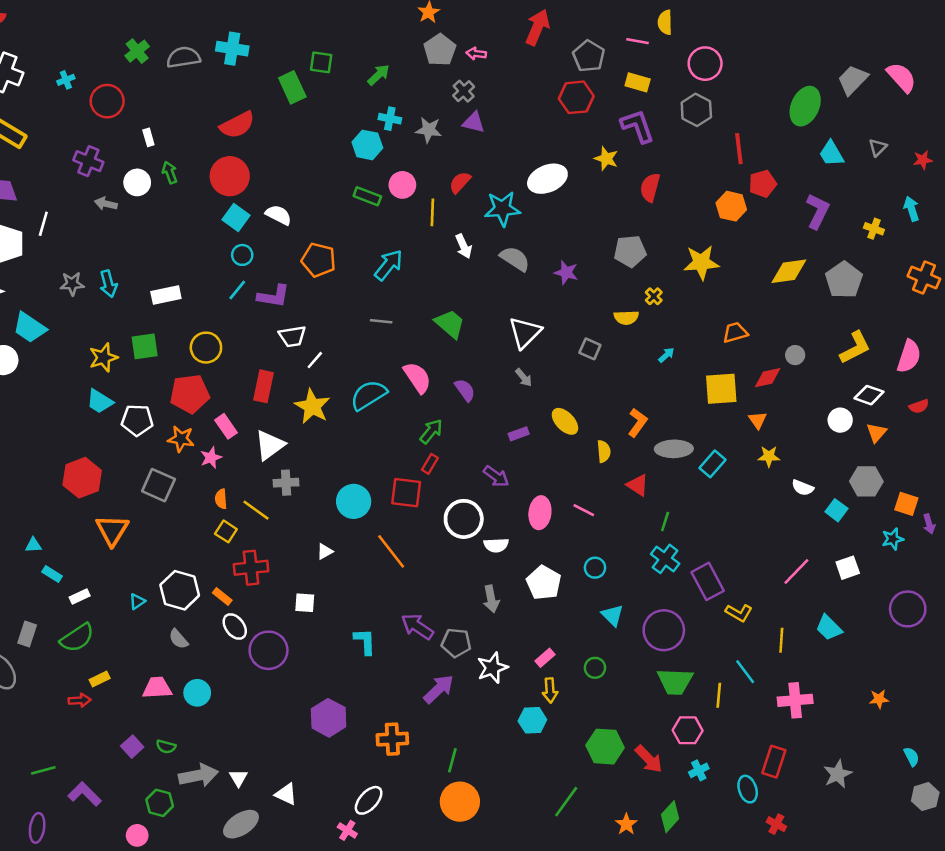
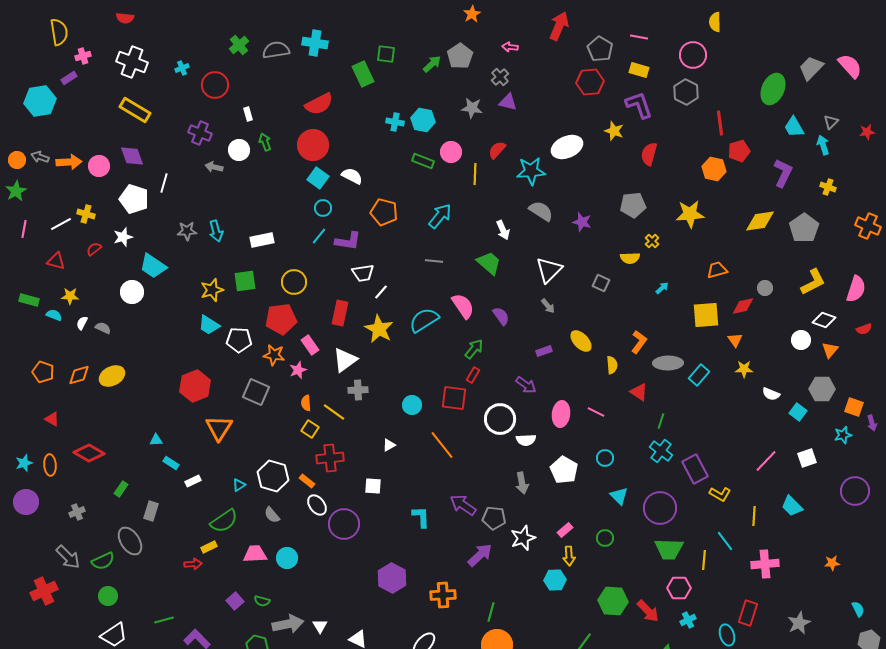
yellow semicircle: (665, 22) -> (715, 22), moved
gray pentagon: (440, 50) -> (460, 56), moved
cyan cross: (390, 119) -> (395, 122), moved
cyan arrow: (911, 209) -> (823, 145), moved
white arrow: (464, 246) -> (503, 230), moved
cyan circle: (354, 501) -> (412, 405), size x0.7
green semicircle: (77, 638) -> (224, 521), moved

